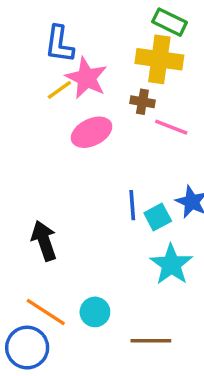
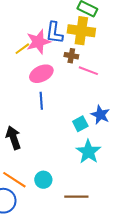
blue L-shape: (59, 44) -> (54, 33), moved
pink star: (86, 78) -> (38, 42), turned 30
blue line: (132, 205) -> (41, 101), moved

